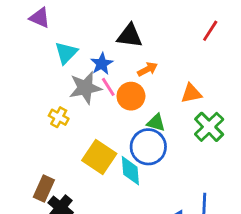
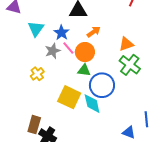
gray star: (85, 88) -> (53, 51), size x0.7
yellow cross: (59, 117) -> (37, 74), turned 32
green triangle: (156, 123) -> (84, 70), moved
green cross: (209, 127) -> (130, 65), moved

